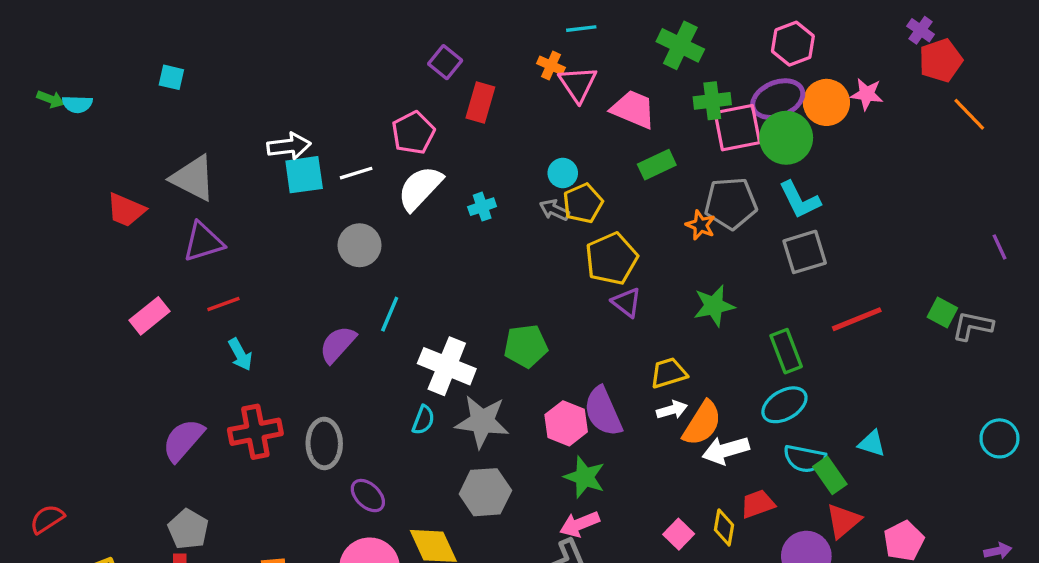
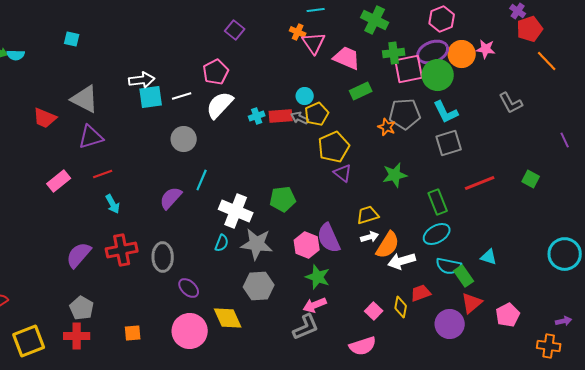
red rectangle: (480, 102) -> (281, 116), moved, turned 70
gray L-shape: (973, 326) -> (511, 103), moved, turned -130
cyan circle: (999, 438) -> (565, 254), size x1.4

